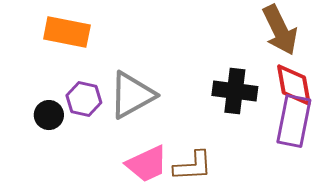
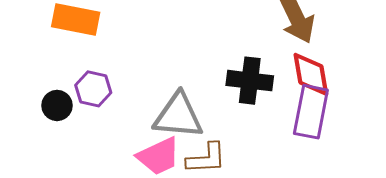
gray triangle: (132, 95) -> (178, 116), moved, turned 34

